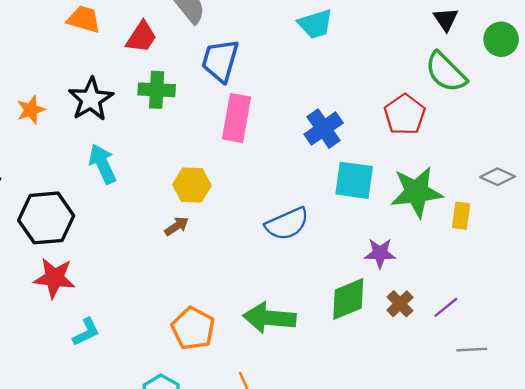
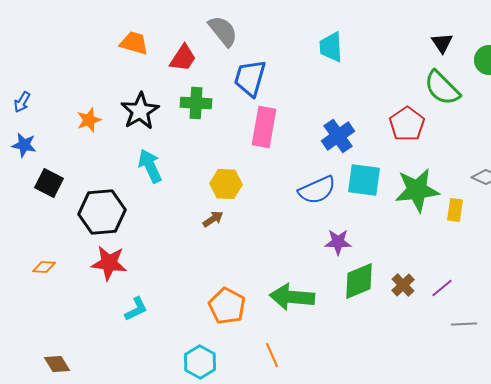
cyan trapezoid: (315, 24) -> (331, 47), turned 104
blue semicircle: (287, 224) -> (317, 190), moved
purple star: (380, 253) -> (338, 242), moved

